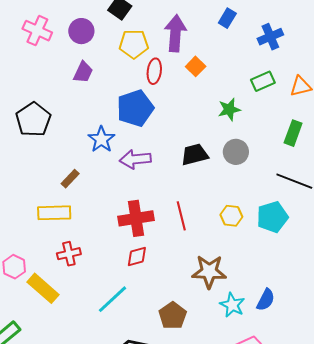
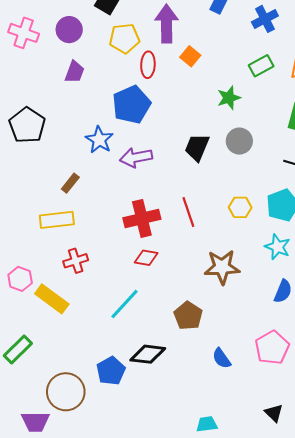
black trapezoid: (195, 155) -> (197, 147), turned -48
red diamond: (137, 257) -> (146, 258), turned 30
cyan star: (232, 305) -> (278, 247), moved

